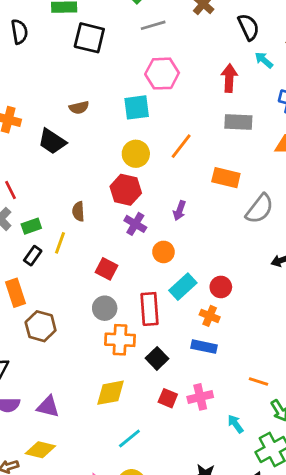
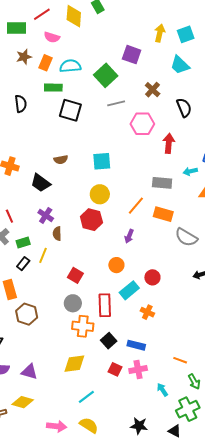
cyan arrow: (264, 60) -> (190, 171), moved, turned -56
pink hexagon: (162, 74) -> (142, 124), moved
gray rectangle: (238, 122) -> (162, 183), moved
orange line: (181, 146) -> (136, 206), moved
gray semicircle: (260, 209) -> (186, 237), turned 80
purple cross: (135, 224) -> (46, 215), moved
red circle: (221, 287) -> (152, 277), moved
blue rectangle: (204, 347) -> (136, 345), moved

